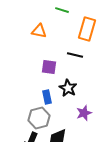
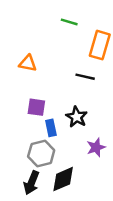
orange triangle: (39, 31) -> (28, 63), moved
purple square: (49, 67) -> (36, 107), moved

